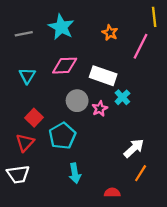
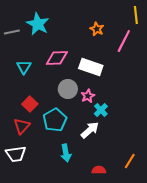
cyan star: (61, 27) -> (38, 24), moved
gray line: (24, 34) -> (12, 32), moved
cyan cross: (122, 97) -> (101, 110), moved
white arrow: (134, 148) -> (90, 130), moved
orange line: (141, 173) -> (130, 161), moved

